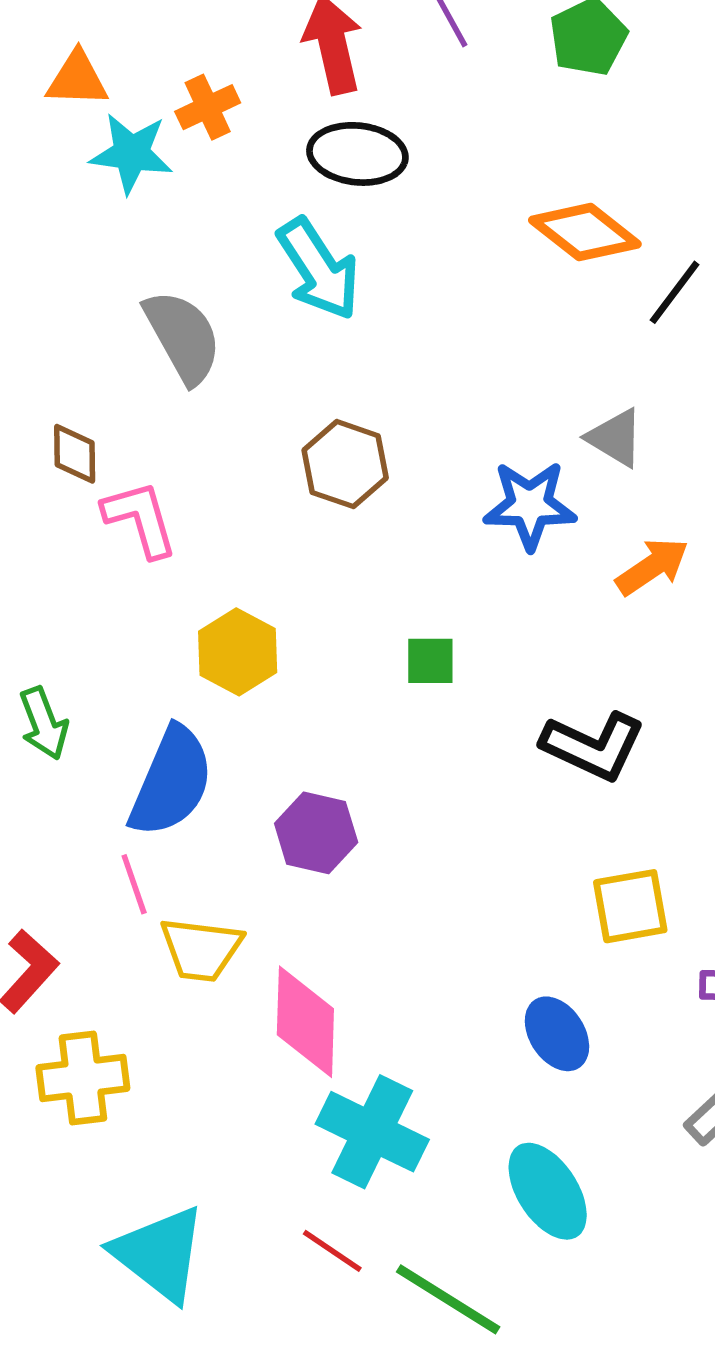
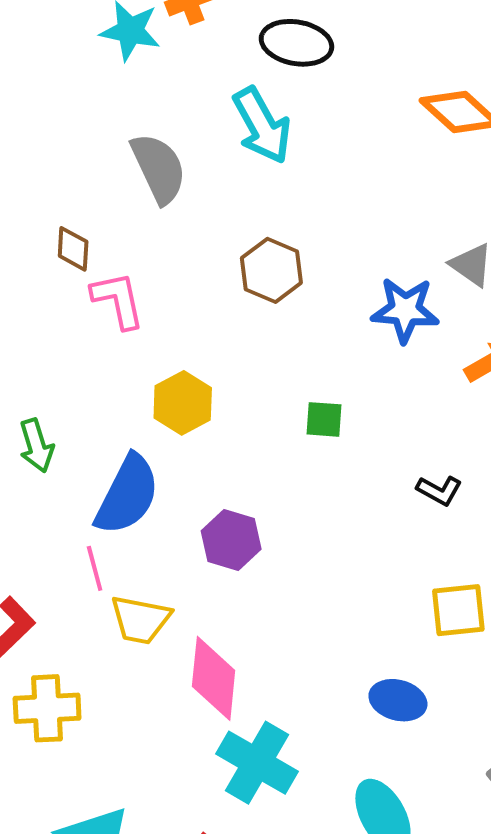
black L-shape: (593, 746) -> (439, 490), size x0.6
blue ellipse: (557, 1034) -> (398, 700), turned -46

